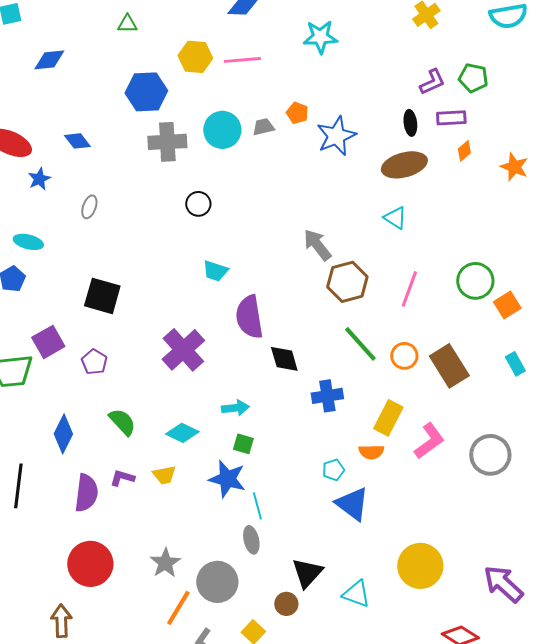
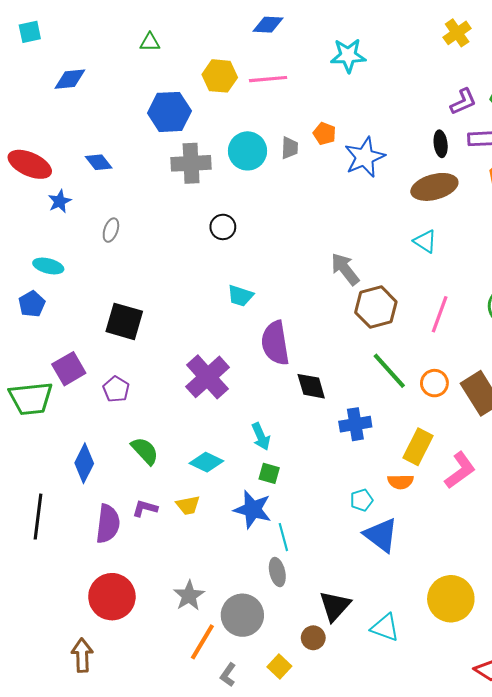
gray trapezoid: (263, 127) -> (290, 148), turned 105
cyan arrow: (235, 408) -> (261, 436), turned 72

